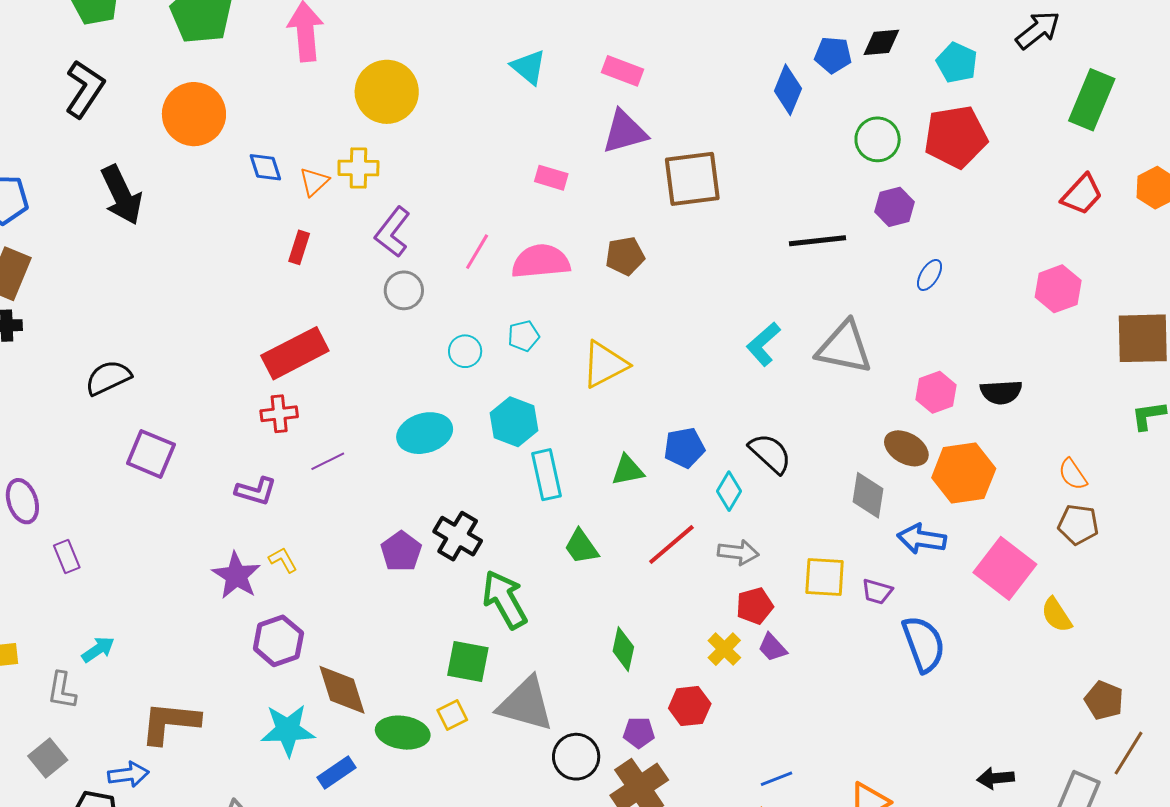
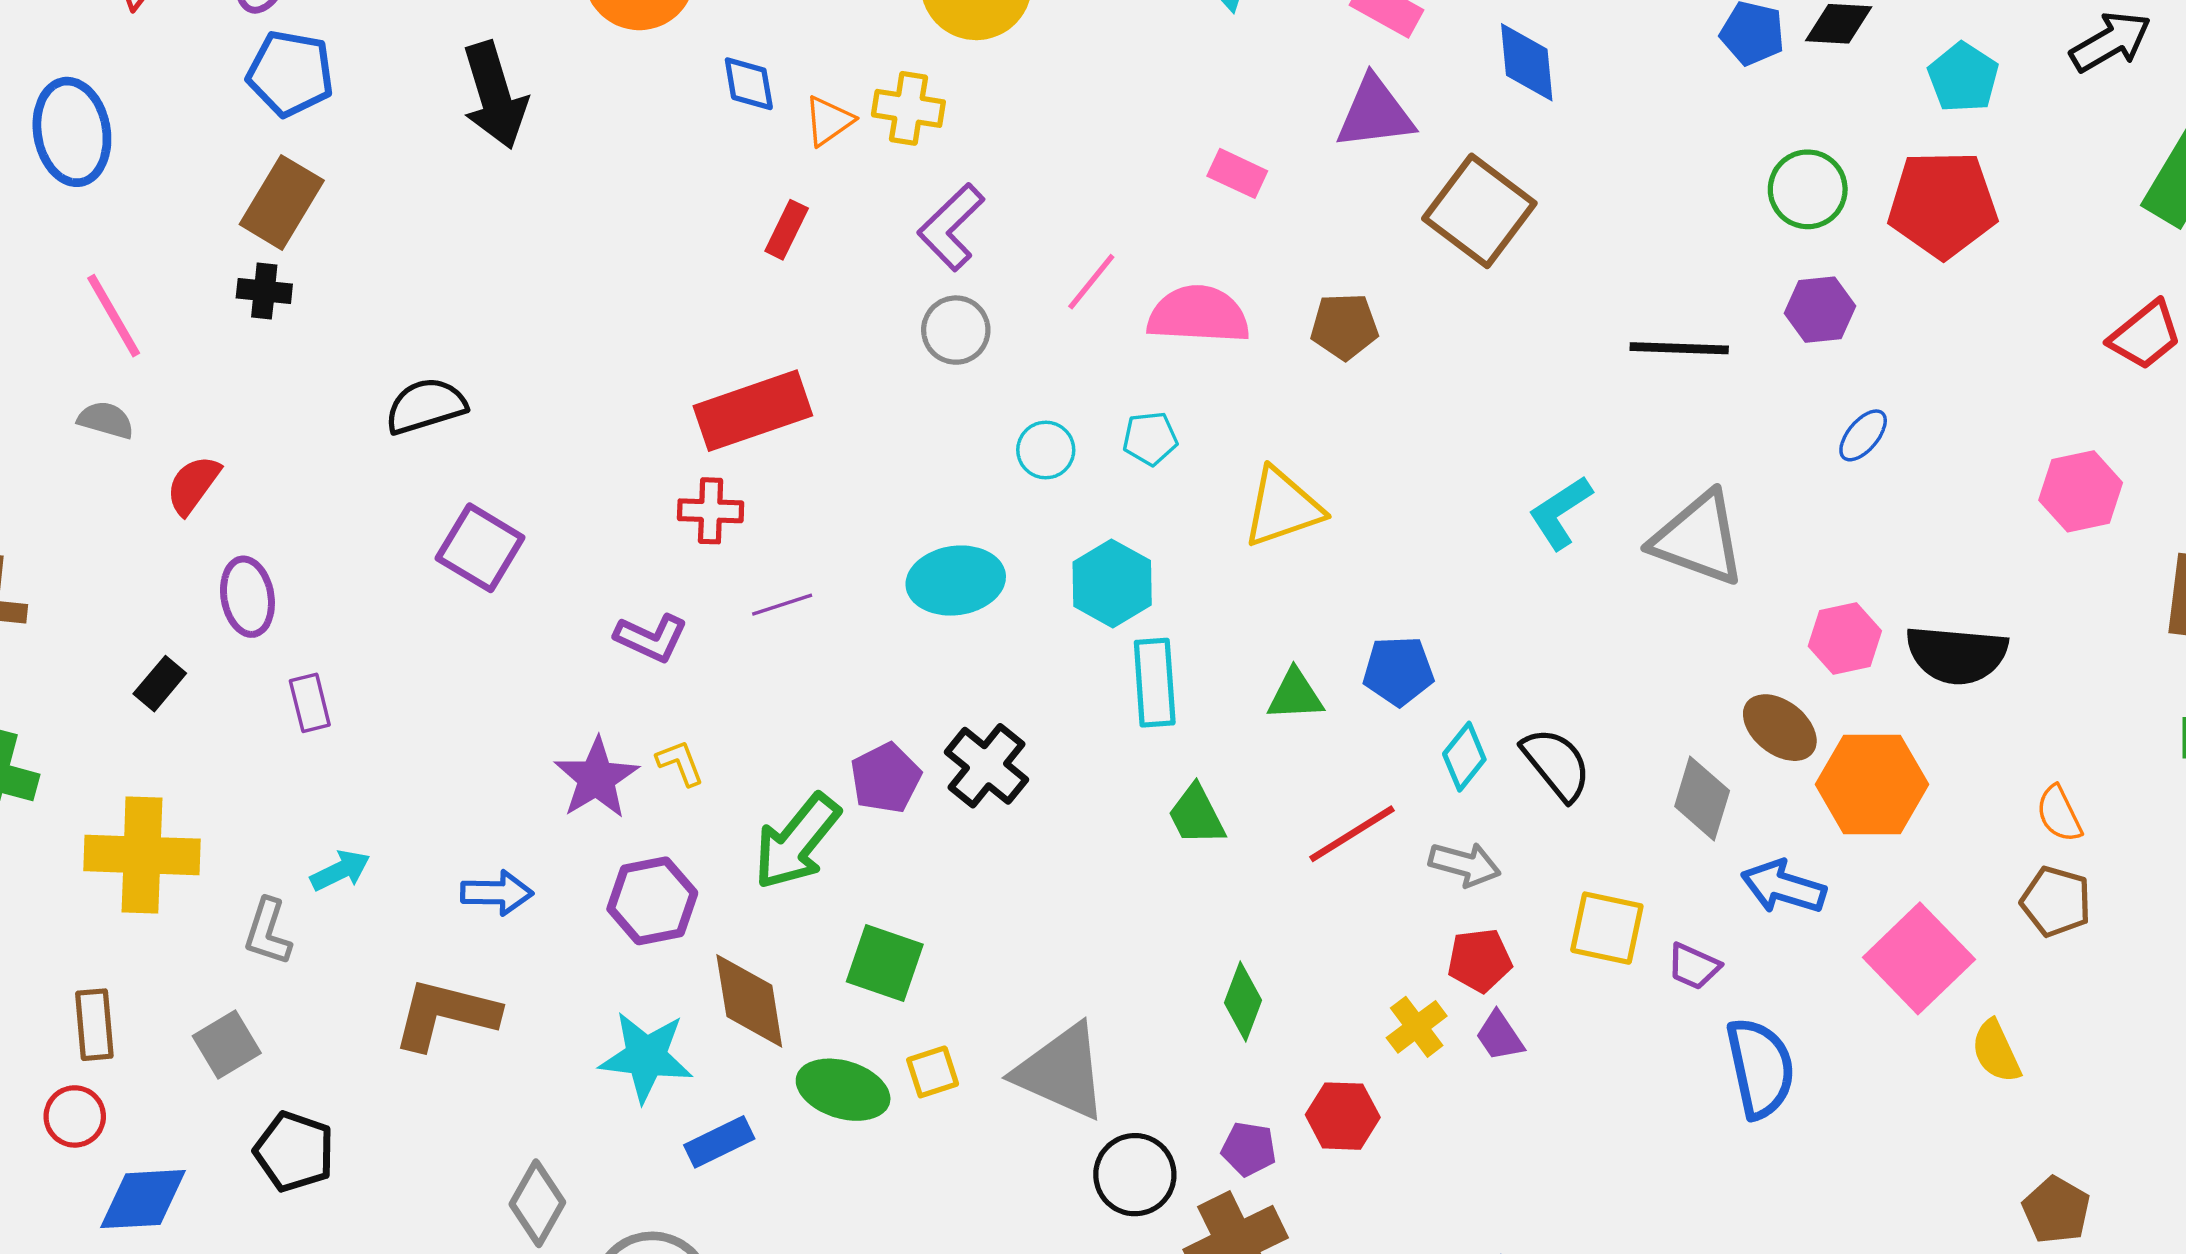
blue diamond: (788, 90) -> (1527, 62), moved, turned -36
brown square: (692, 179) -> (1479, 211), turned 36
black semicircle: (1001, 392) -> (1957, 655), size x1.4
black semicircle: (770, 453) -> (1556, 764), moved
green arrow: (505, 600) -> (797, 842), moved, turned -120
green square: (468, 661) -> (885, 963), moved
blue arrow: (128, 774) -> (497, 893), moved

